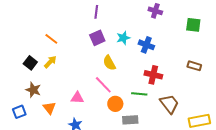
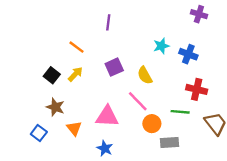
purple line: (96, 12) -> (108, 22), moved
purple square: (97, 38) -> (114, 67), moved
pink triangle: (77, 98) -> (107, 117), size x1.5
blue square: (19, 112) -> (39, 133), turned -32

